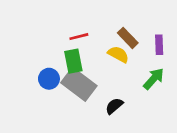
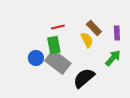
yellow semicircle: (118, 54) -> (87, 40), turned 35
black semicircle: (114, 106) -> (84, 78), size x1.6

